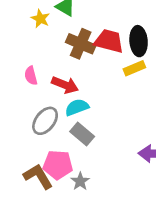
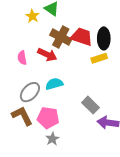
red arrow: (65, 85) -> (47, 55), moved
gray rectangle: (82, 134) -> (91, 105), moved
pink pentagon: (58, 165) -> (48, 118), moved
brown L-shape: (38, 176) -> (22, 116), moved

